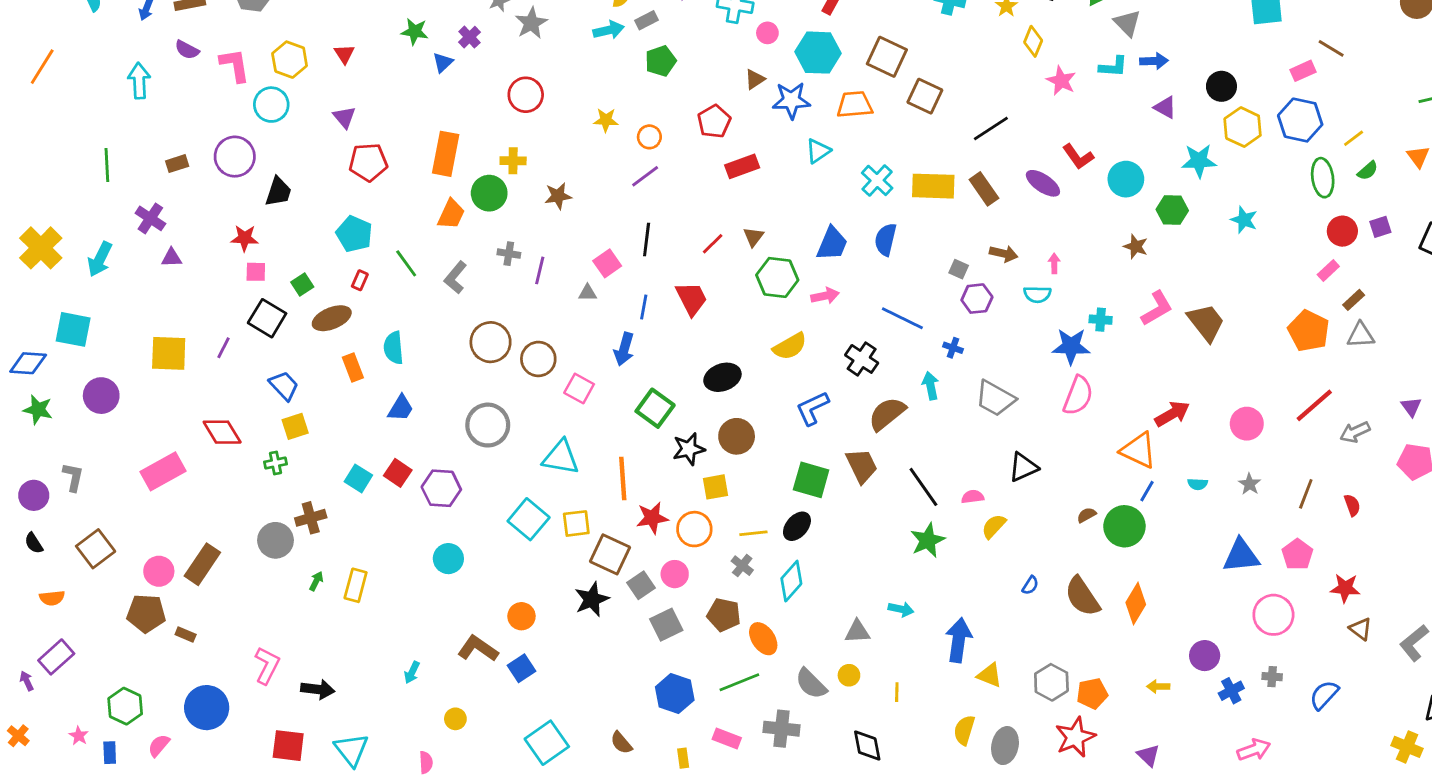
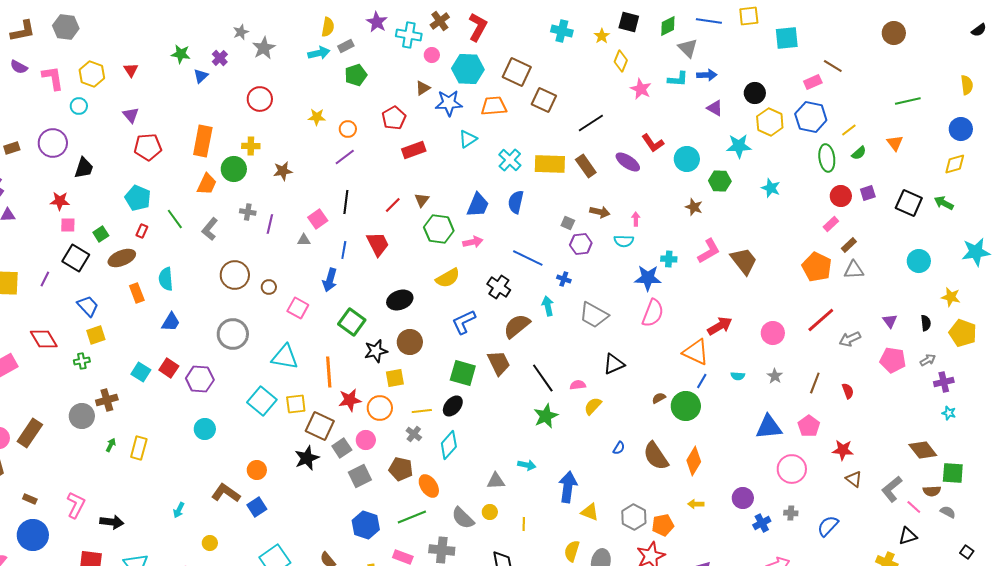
cyan circle: (271, 105) -> (79, 106), size x0.7
brown circle: (538, 359) -> (269, 287), size x0.6
brown rectangle: (186, 634) -> (30, 499), moved
yellow arrow: (1158, 686) -> (696, 504), moved

